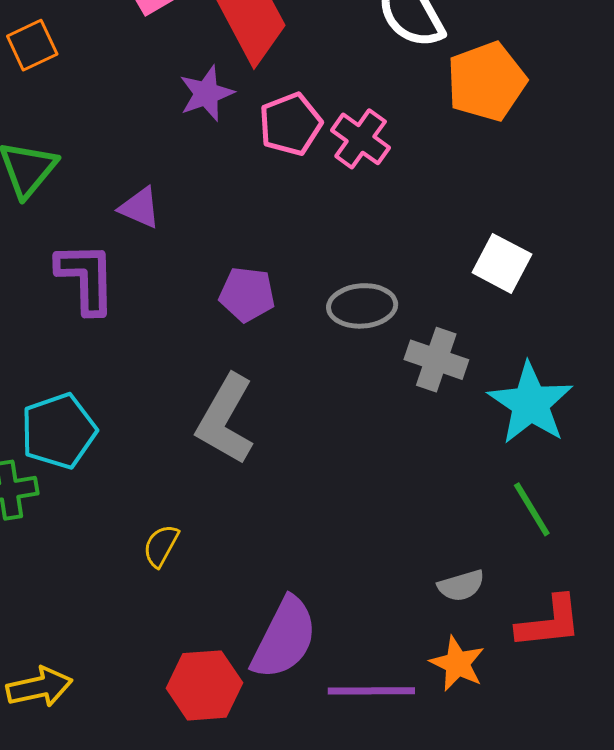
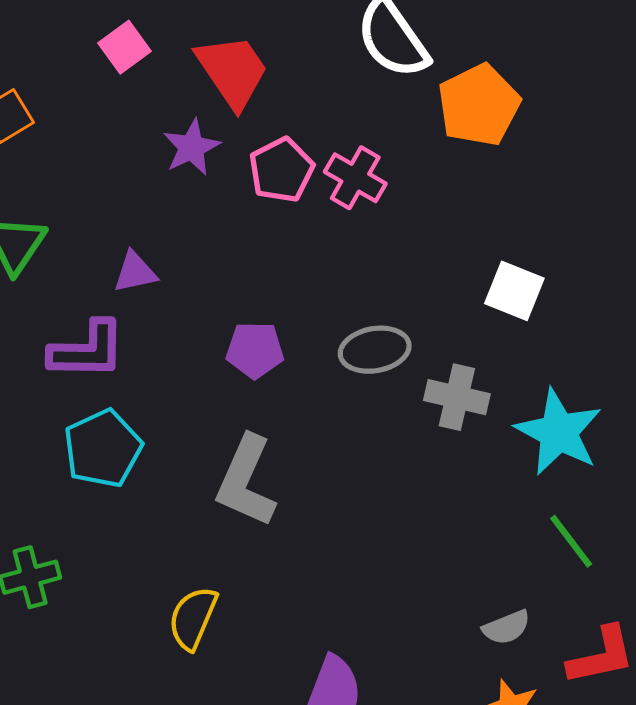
purple triangle: (140, 208) -> (135, 272), turned -30
purple L-shape: (86, 278) -> (87, 350), turned 98
cyan pentagon: (59, 431) -> (103, 449), moved
yellow semicircle: (161, 546) -> (193, 618), size x1.4

